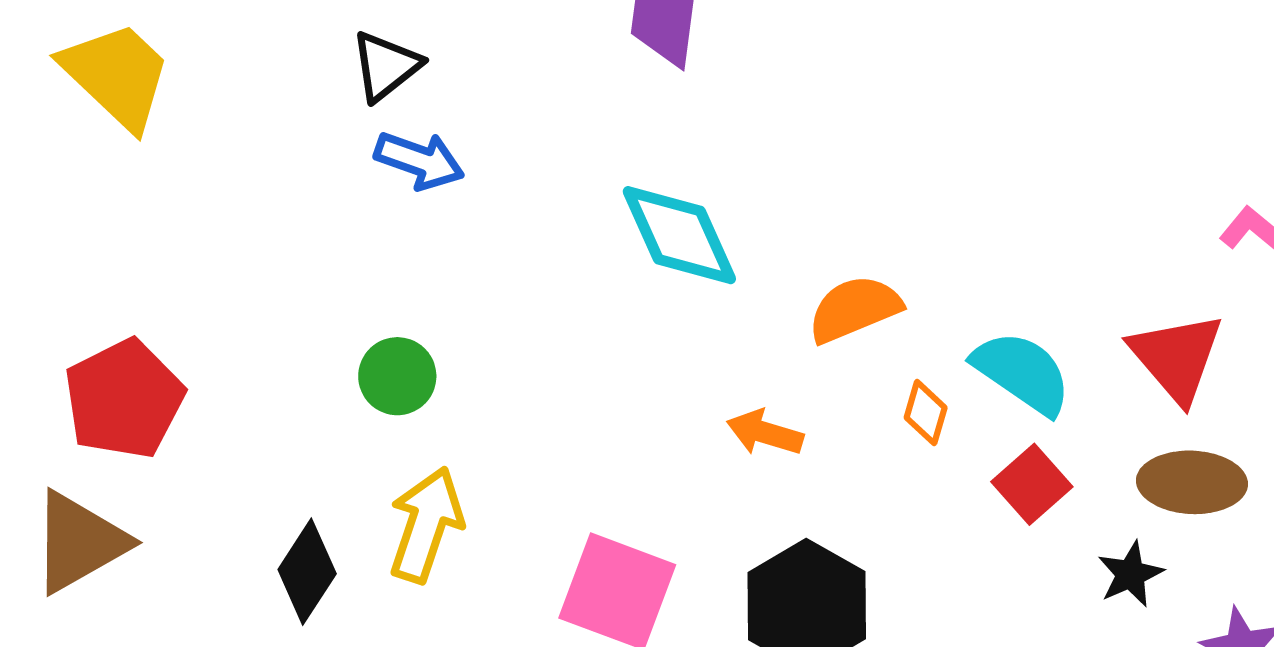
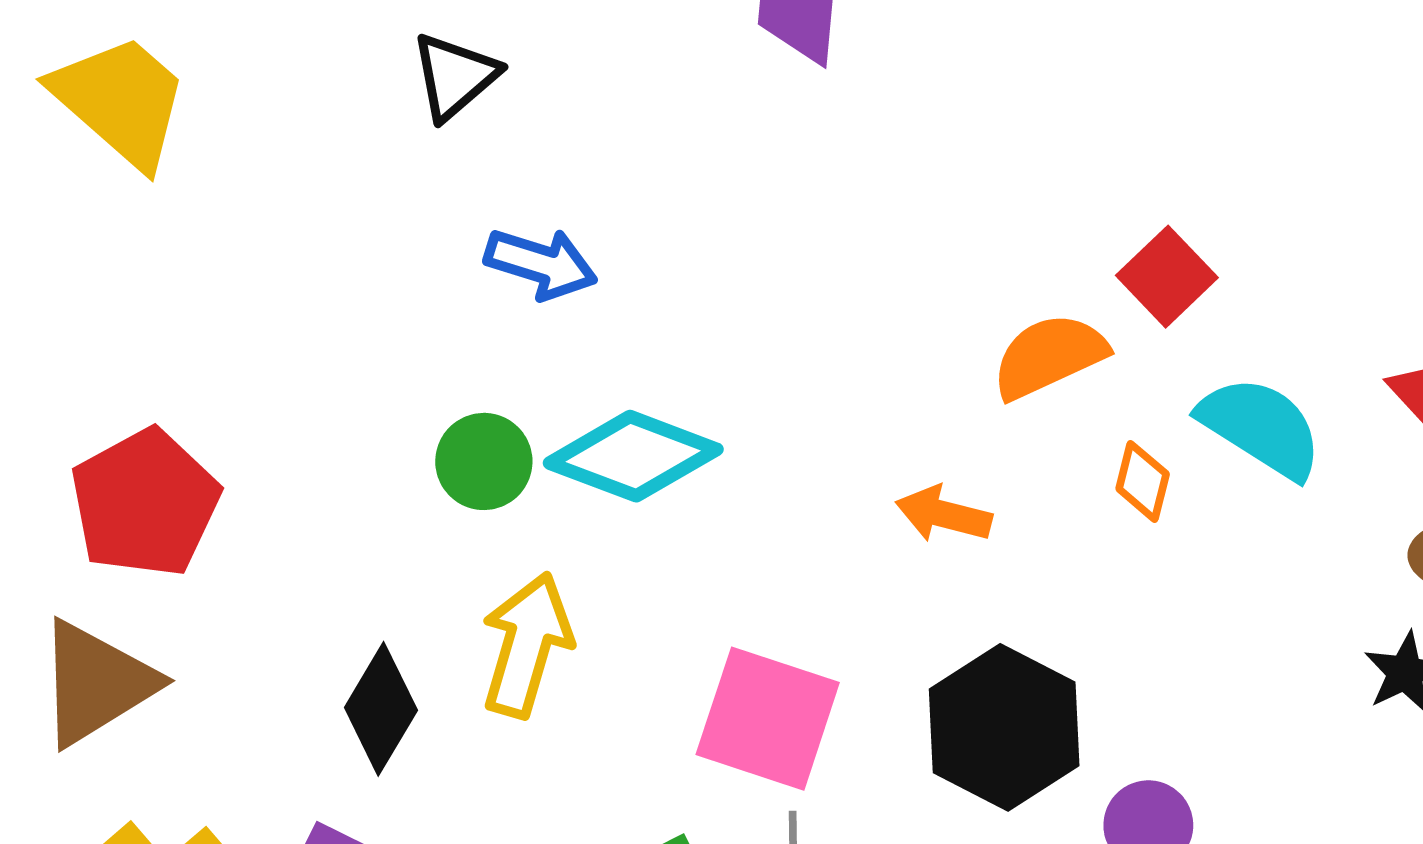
blue arrow: (419, 160) -> (541, 264), moved
cyan diamond: (679, 235) -> (633, 456), moved, turned -43
red square: (1032, 484) -> (1167, 277), moved

